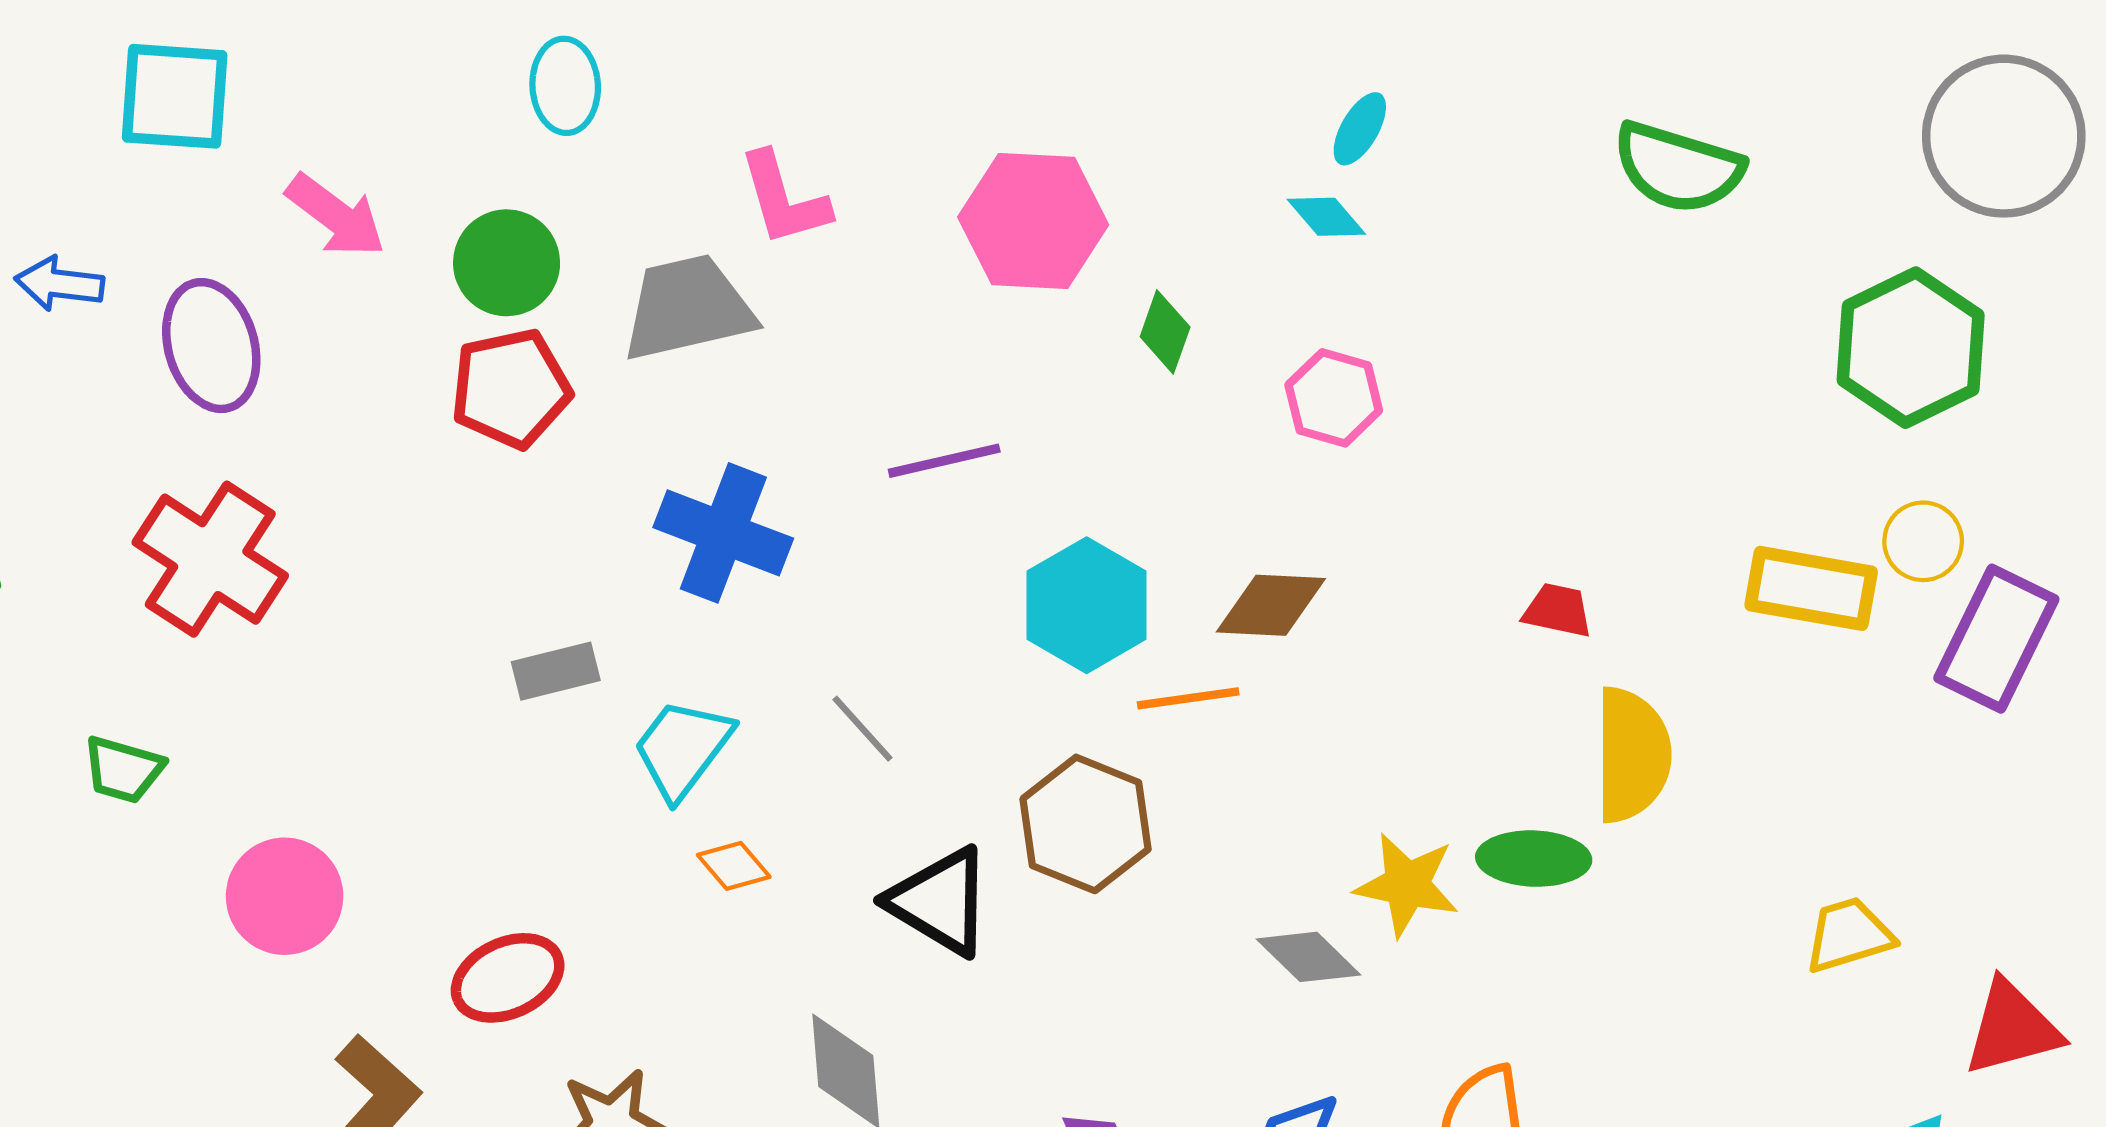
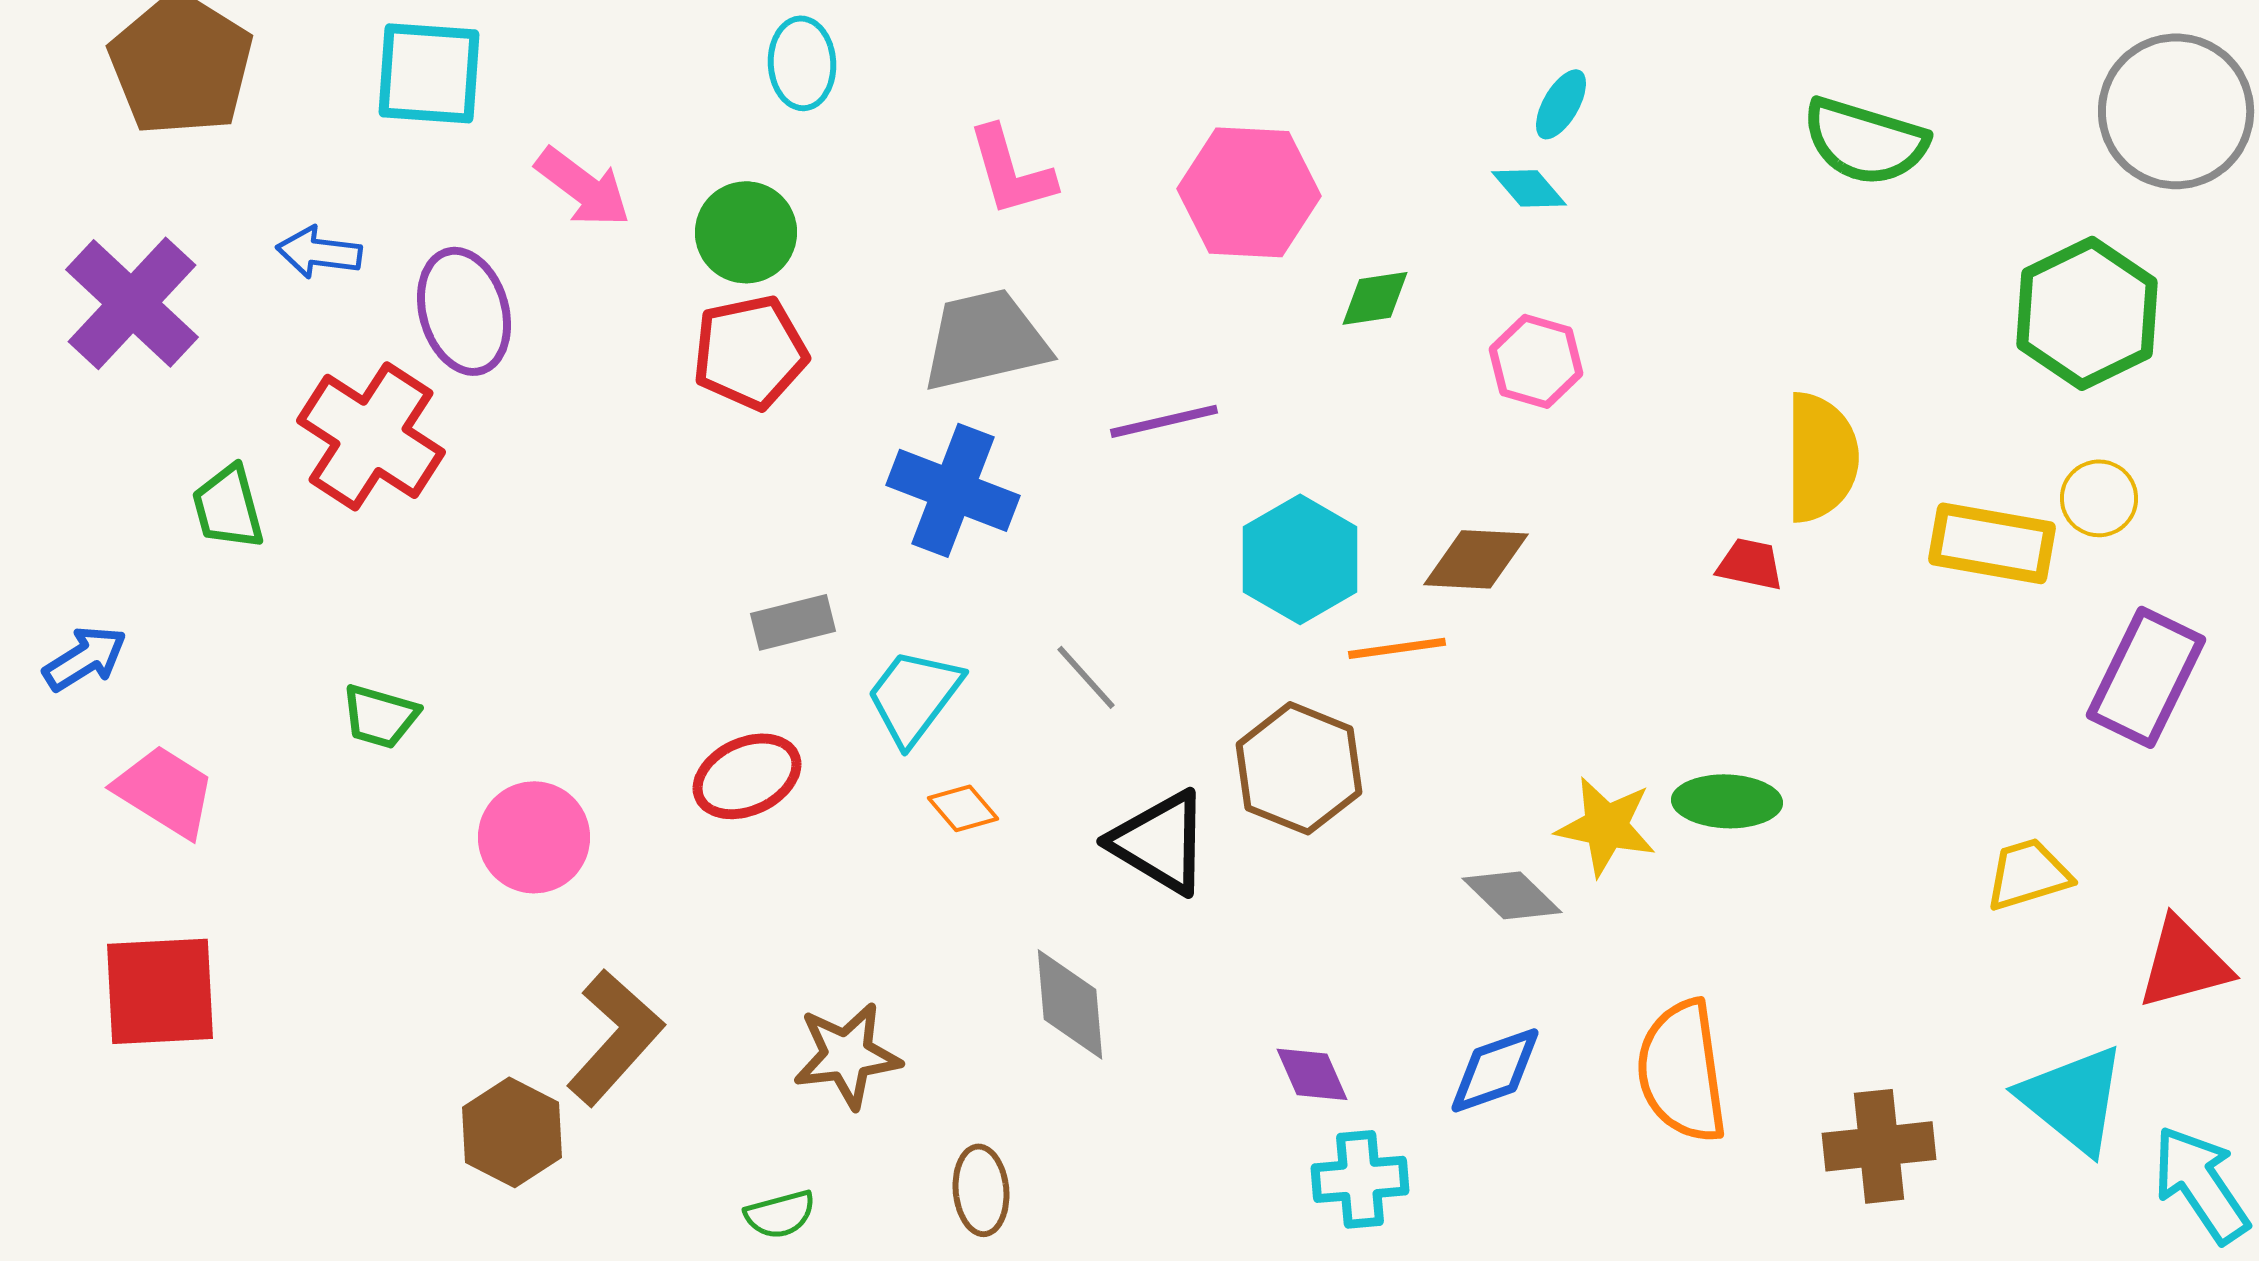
gray trapezoid: (688, 308) -> (985, 340), moved
green diamond: (1165, 332) -> (1375, 298), turned 62
red cross: (210, 559) -> (371, 436), moved
purple rectangle: (1996, 639) -> (2146, 677), moved
yellow semicircle: (1632, 755) -> (1821, 457), moved
red ellipse: (508, 978) -> (747, 776), moved

